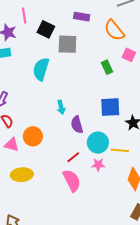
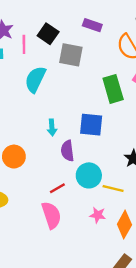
pink line: (24, 16) -> (24, 44), moved
green rectangle: (107, 67) -> (113, 89), size x1.6
blue square: (110, 107) -> (91, 125), moved
pink star: (98, 165) -> (98, 215), moved

